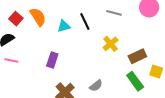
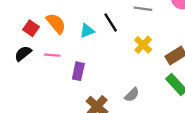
pink line: (11, 60) -> (52, 55), moved

